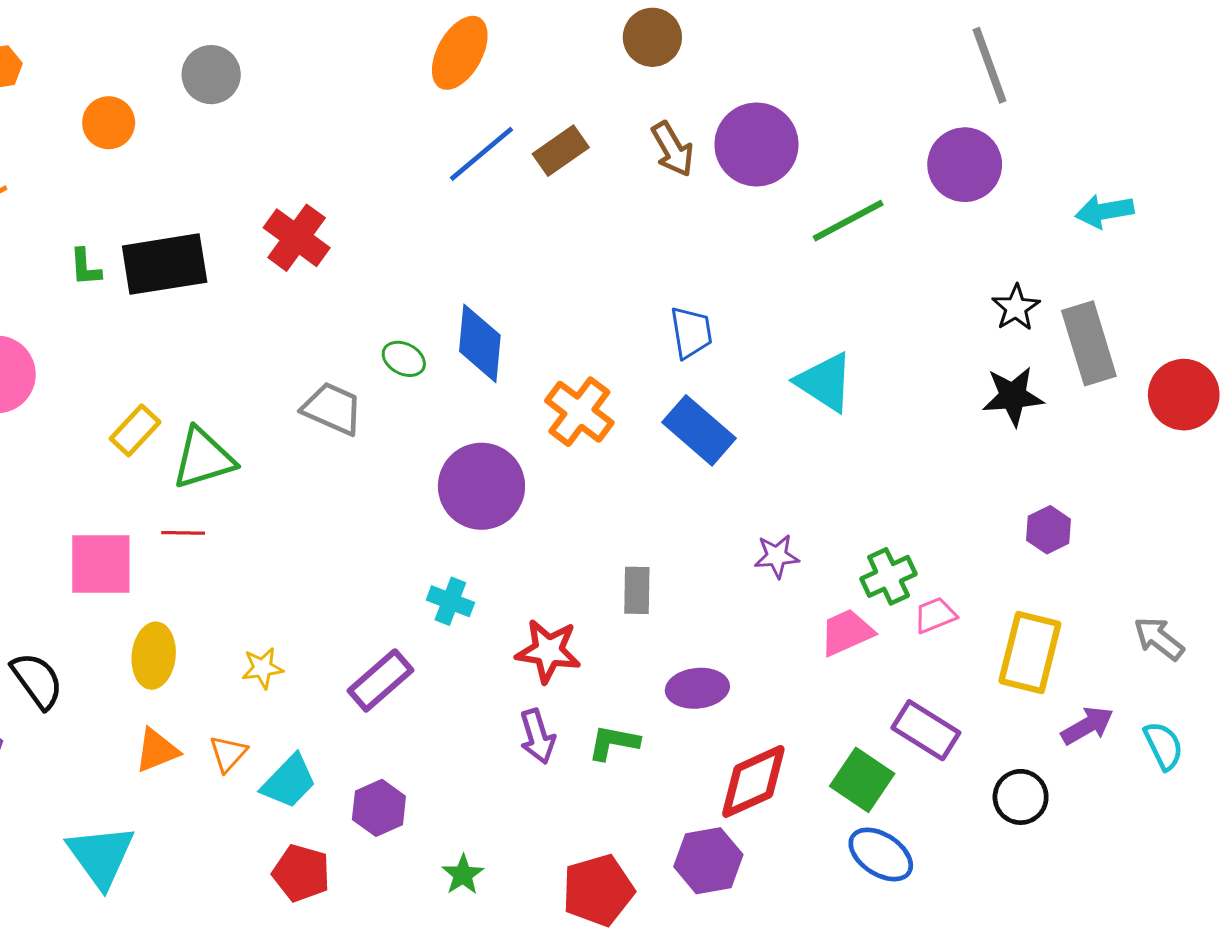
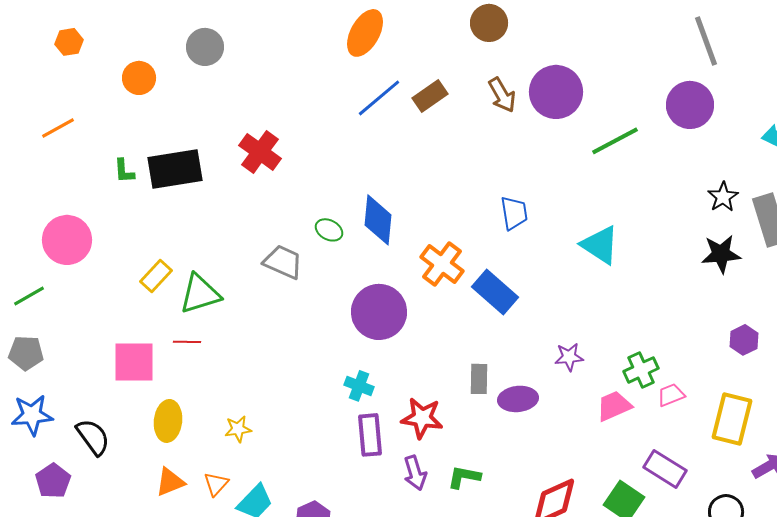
blue rectangle: (699, 430) -> (495, 292), moved
purple rectangle: (381, 680) -> (370, 435), moved, turned -54
purple ellipse: (697, 688) -> (518, 399), moved

